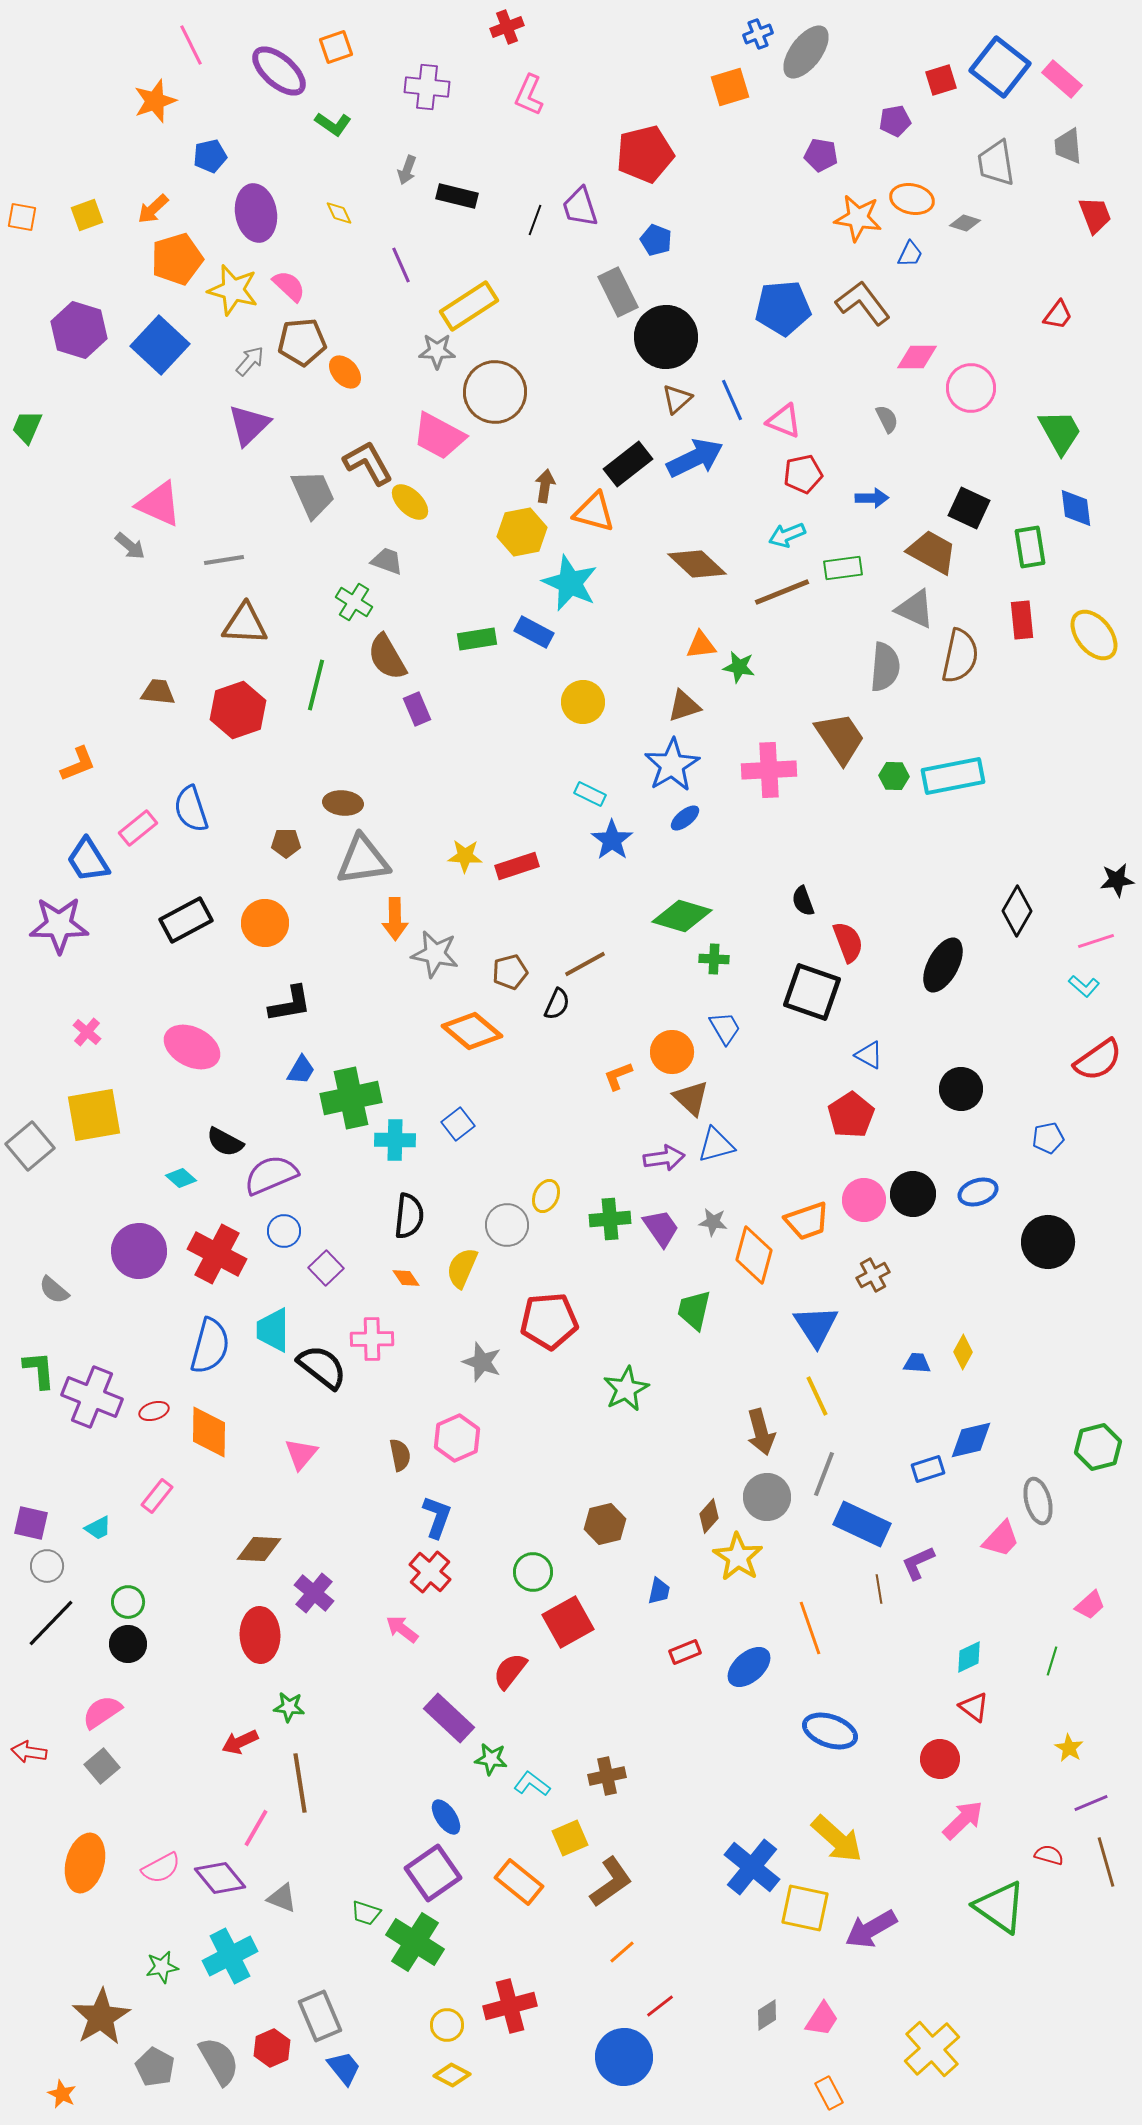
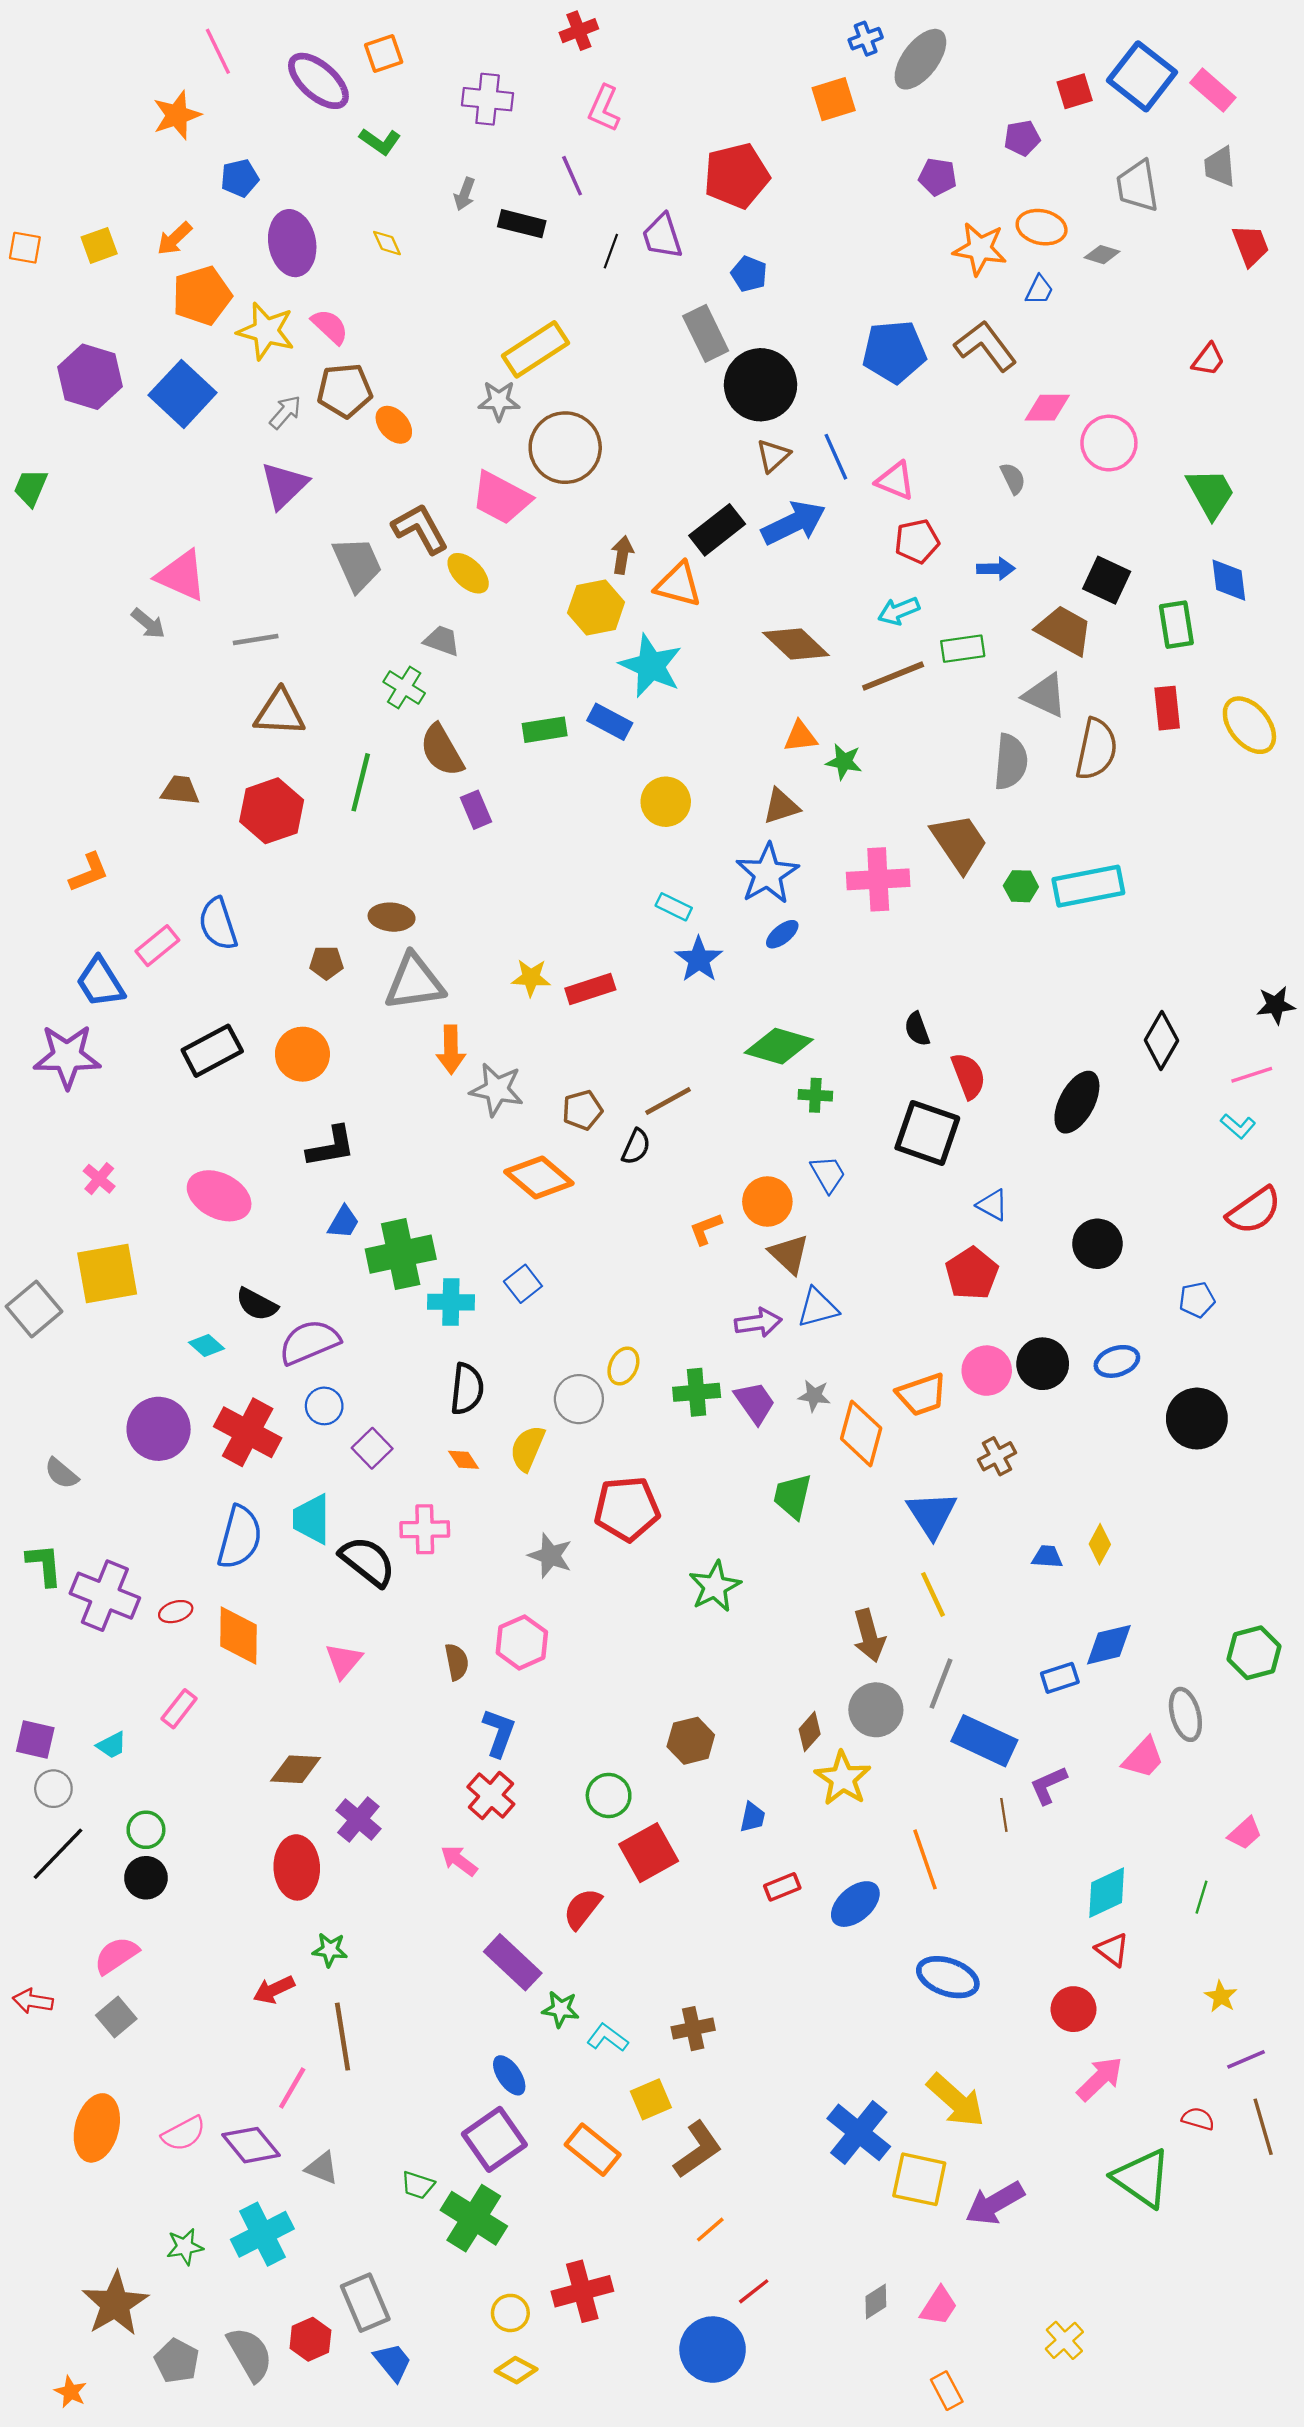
purple line: (401, 265) -> (572, 176), moved
cyan diamond: (969, 1657) -> (1107, 1893), size x1.4
yellow cross: (932, 2049) -> (1064, 2340), size x0.6

